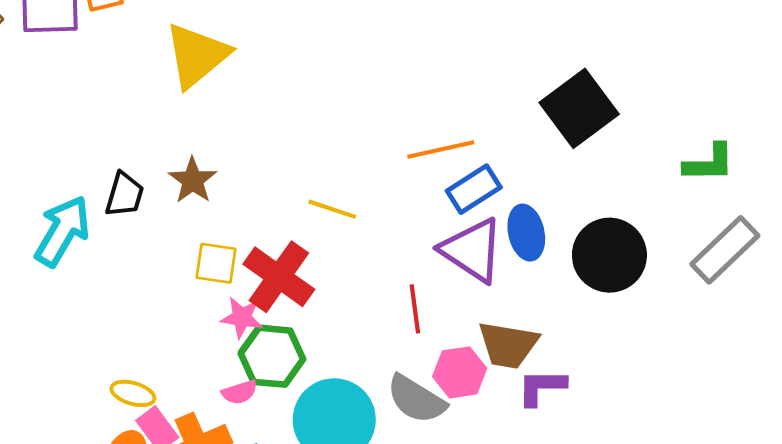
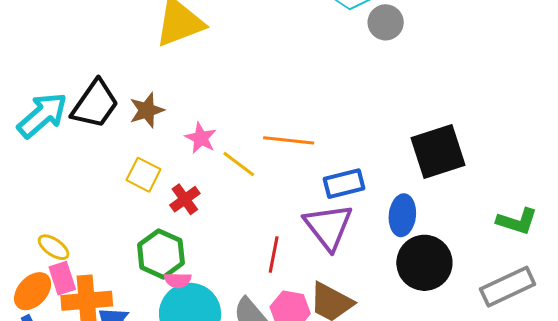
orange line: (441, 150) -> (289, 140), moved
black trapezoid: (124, 195) -> (95, 104), size x1.5
blue ellipse: (526, 233) -> (402, 215), moved
red cross: (279, 277) -> (185, 199), size x0.6
pink star: (242, 317) -> (201, 138), moved
pink semicircle: (240, 392) -> (178, 280), moved

